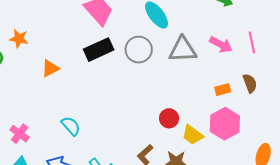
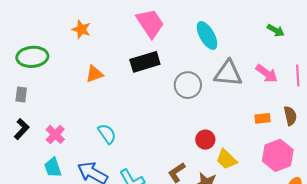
orange star: (19, 39) -> (81, 29), moved
gray circle: (139, 50) -> (188, 85), moved
pink hexagon: (225, 124) -> (278, 155), moved

